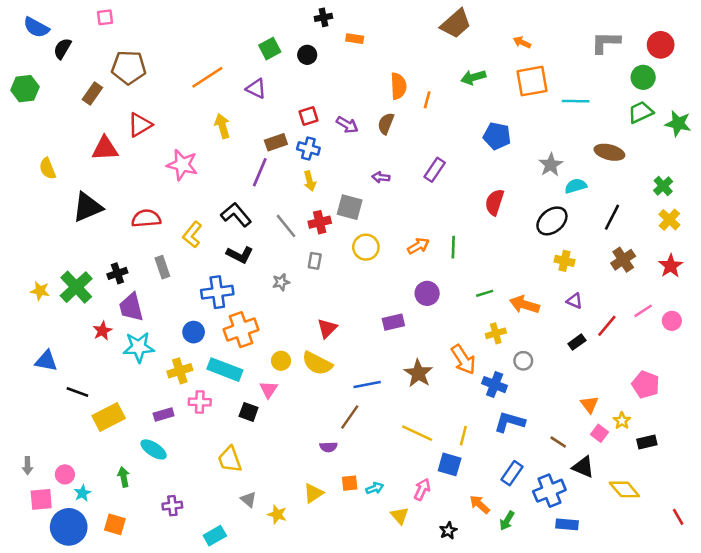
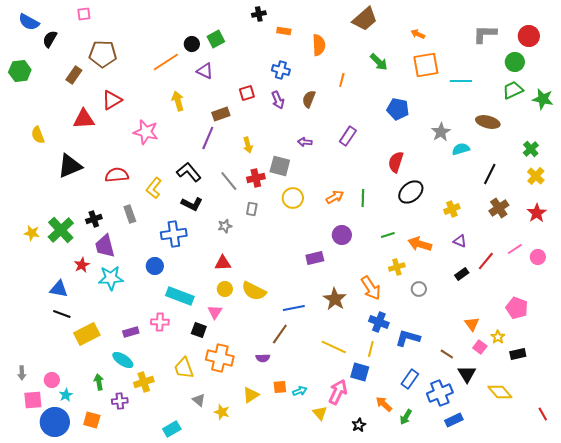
black circle: (307, 55) -> (192, 44), moved
green arrow: (473, 77) -> (379, 62), turned -120
orange semicircle: (398, 86) -> (319, 45), moved
purple arrow: (347, 125) -> (278, 100), turned 36
blue cross: (308, 148) -> (281, 70), moved
black ellipse: (552, 221) -> (411, 192), moved
yellow cross: (564, 261) -> (452, 209), turned -35
red triangle: (327, 328) -> (223, 263), moved, turned 42
orange cross: (241, 330) -> (220, 358), moved, turned 32
blue triangle: (46, 361) -> (59, 289), moved
yellow cross: (180, 371) -> (144, 382), moved
blue cross: (495, 385) -> (379, 322), moved
black triangle: (583, 467) -> (467, 374), turned 36
pink arrow: (422, 489) -> (338, 392), size x1.4
purple cross: (172, 506) -> (120, 401), moved
blue rectangle: (567, 524) -> (454, 420), turned -30

